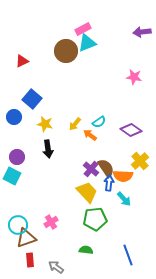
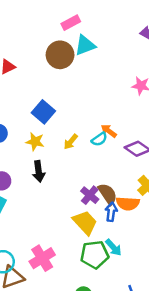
pink rectangle: (83, 29) -> (71, 23), moved
blue square: (32, 99) -> (43, 112), moved
orange arrow: (90, 135) -> (109, 131), moved
cyan arrow: (124, 199) -> (114, 247), moved
pink cross: (51, 222) -> (42, 258), size x1.5

